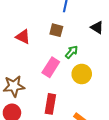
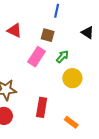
red triangle: (23, 37) -> (14, 30), moved
pink rectangle: (51, 67) -> (37, 57), moved

